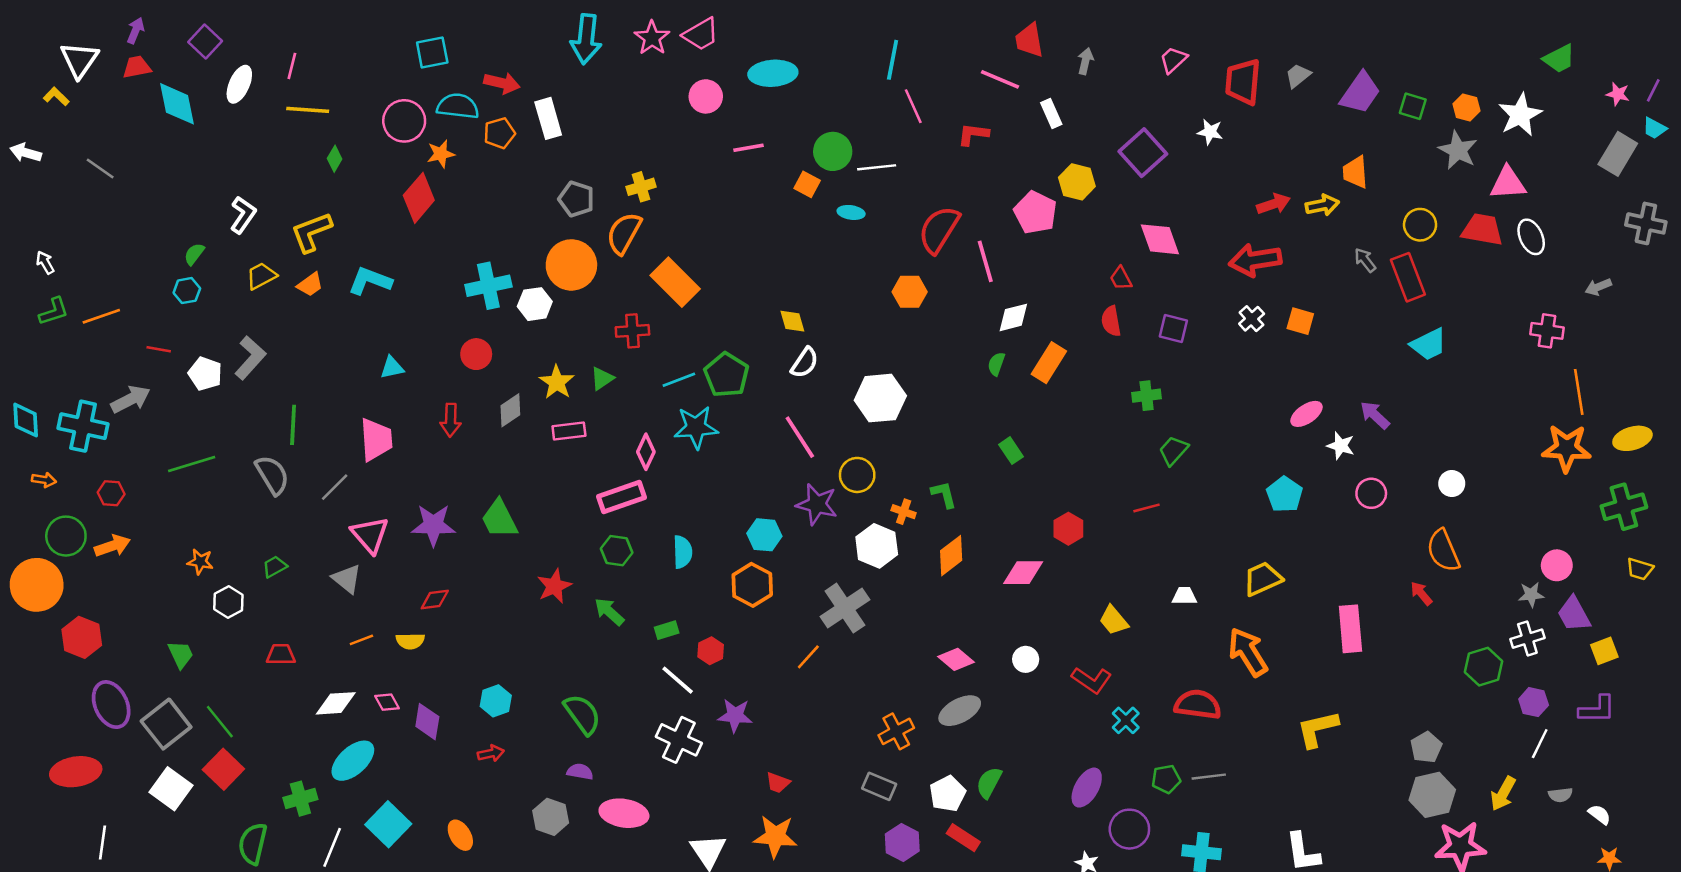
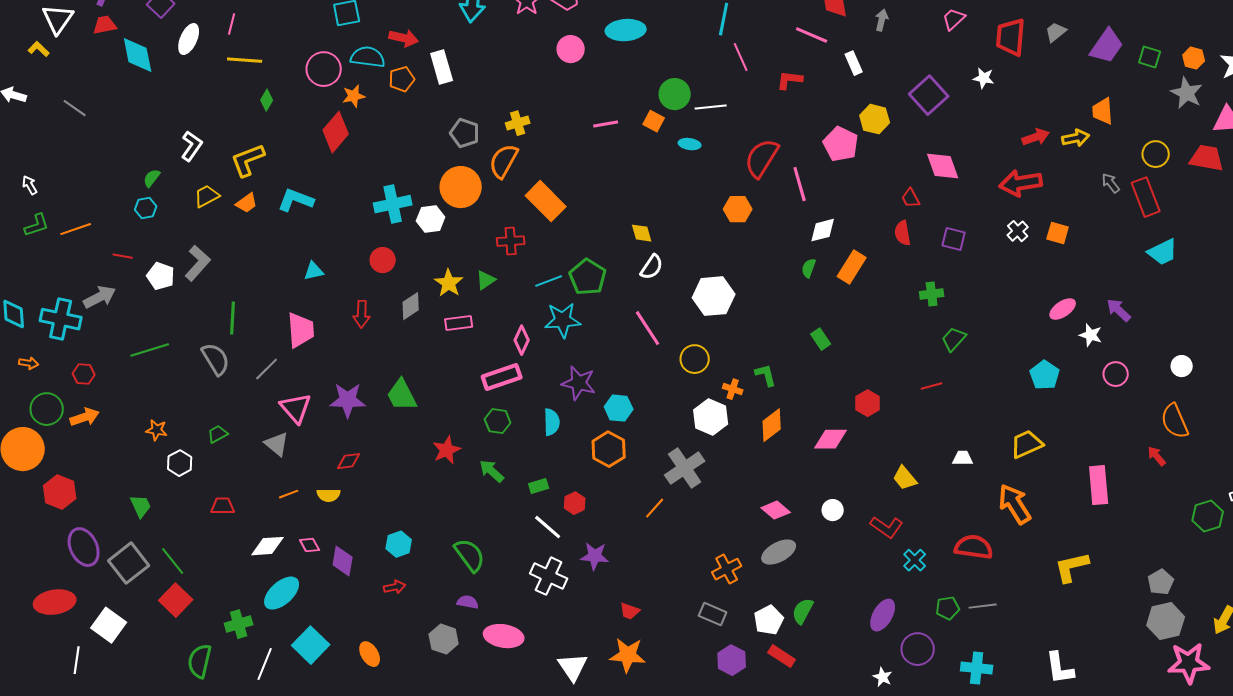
pink line: (748, 148) -> (606, 124), moved
purple star: (817, 504) -> (579, 383), moved
white square: (171, 789) -> (109, 625), moved

